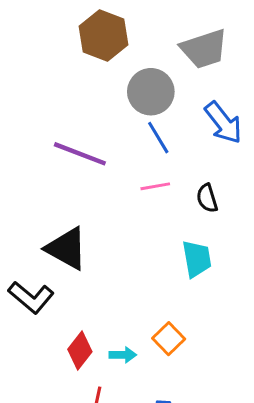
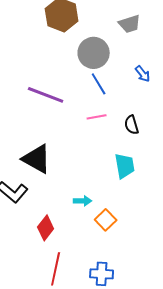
gray trapezoid: (204, 49) -> (130, 24), size x0.7
blue arrow: (223, 123) -> (143, 74), size x0.6
cyan arrow: (123, 355) -> (83, 201), moved

